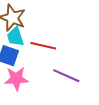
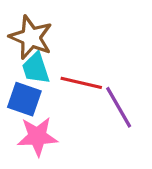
purple line: (66, 76) -> (119, 107), moved, turned 36

